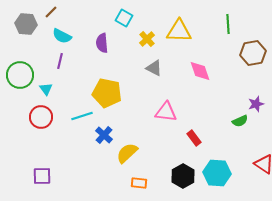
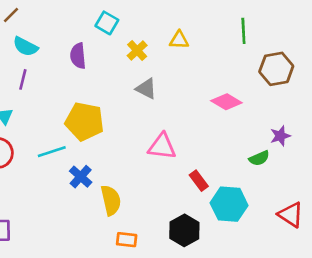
yellow triangle: (179, 31) -> (179, 40), size x0.6
pink diamond: (200, 71) -> (226, 102), moved, turned -40
yellow semicircle: (127, 153) -> (111, 200), turned 120
cyan hexagon: (217, 173) -> (229, 204), moved

